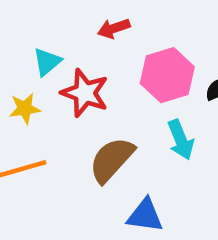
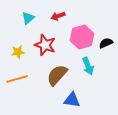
cyan triangle: (47, 62) -> (28, 18), moved

